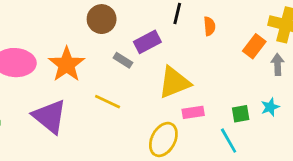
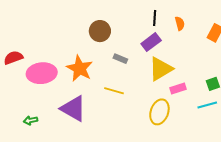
purple rectangle: (147, 42) -> (151, 42), moved
cyan line: (229, 141) -> (207, 105), turned -66

